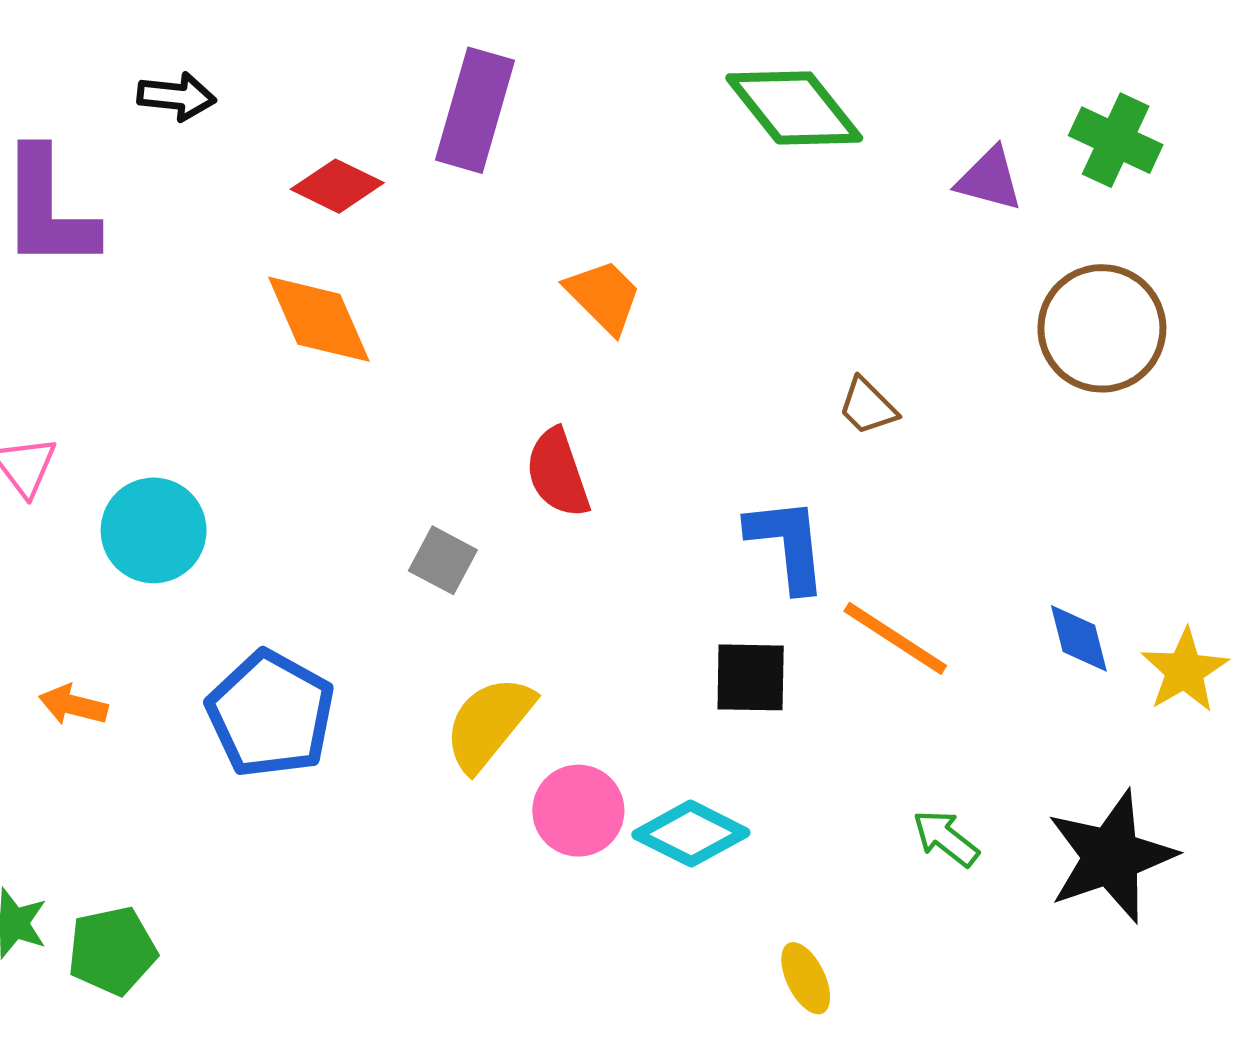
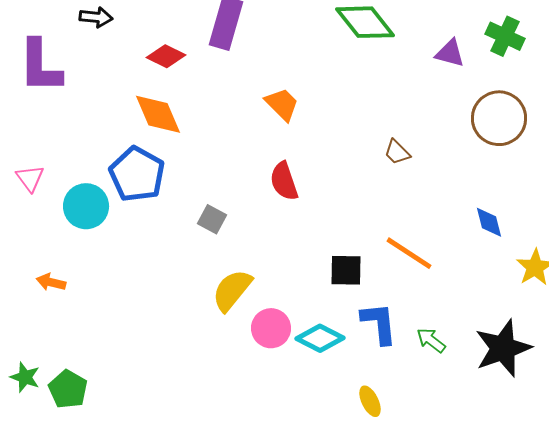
red semicircle: (558, 473) -> (284, 181), moved
blue L-shape: (787, 544) -> (379, 323), moved
blue diamond: (1079, 638) -> (489, 222), moved
blue pentagon: (271, 714) -> (137, 174), moved
green pentagon: (112, 951) -> (68, 389), turned -30

